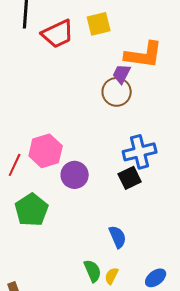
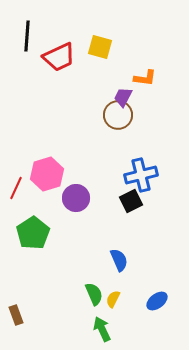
yellow square: (99, 24) -> (100, 47), turned 30
orange L-shape: (144, 55) -> (145, 78), size x0.6

